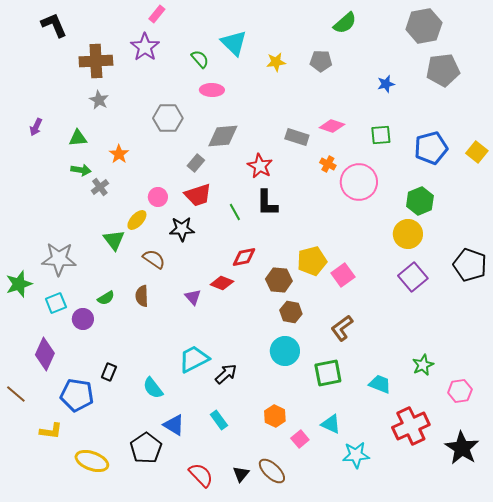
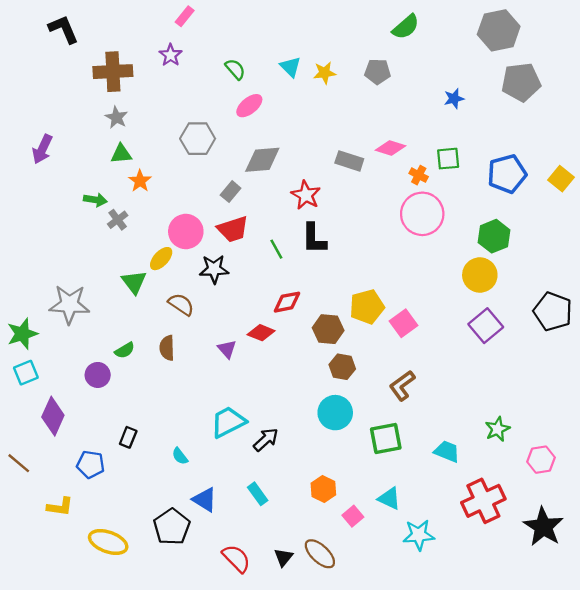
cyan triangle: (234, 43) -> (290, 67), moved, size x0.7
purple star: (145, 47) -> (171, 55), size x0.7
pink ellipse: (212, 90) -> (249, 106), turned -40
purple arrow: (36, 127) -> (42, 149), size x1.4
green triangle: (78, 138) -> (121, 154), moved
orange cross: (328, 164) -> (419, 175), moved
pink circle: (158, 197) -> (186, 231), size x1.5
cyan square: (56, 303) -> (26, 373), moved
cyan semicircle: (153, 388) -> (180, 456), size x0.7
blue pentagon: (77, 395) -> (91, 464), size x0.7

